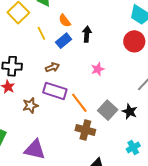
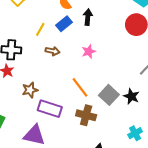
yellow line: (41, 33) -> (40, 29), moved, turned 56
brown arrow: (52, 67) -> (52, 51), turned 32
pink star: (98, 69) -> (89, 51), moved
purple rectangle: (55, 91) -> (50, 109), moved

